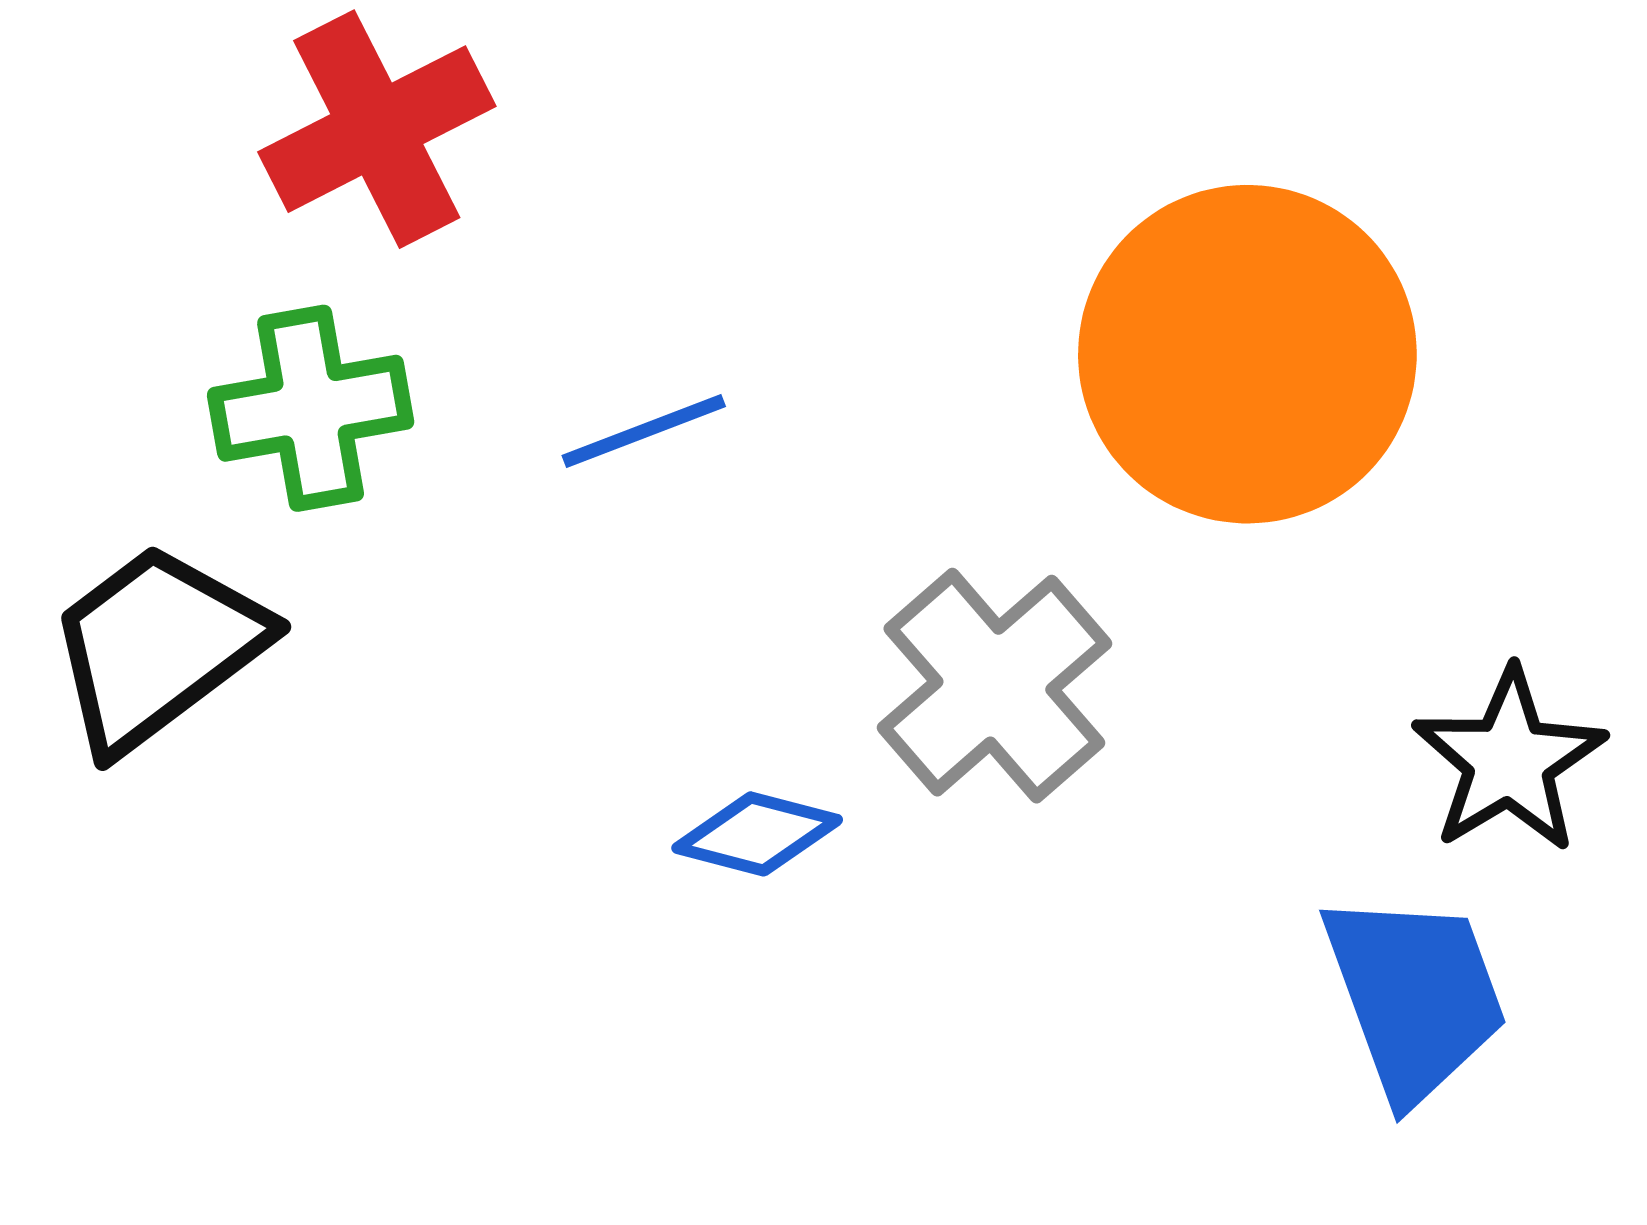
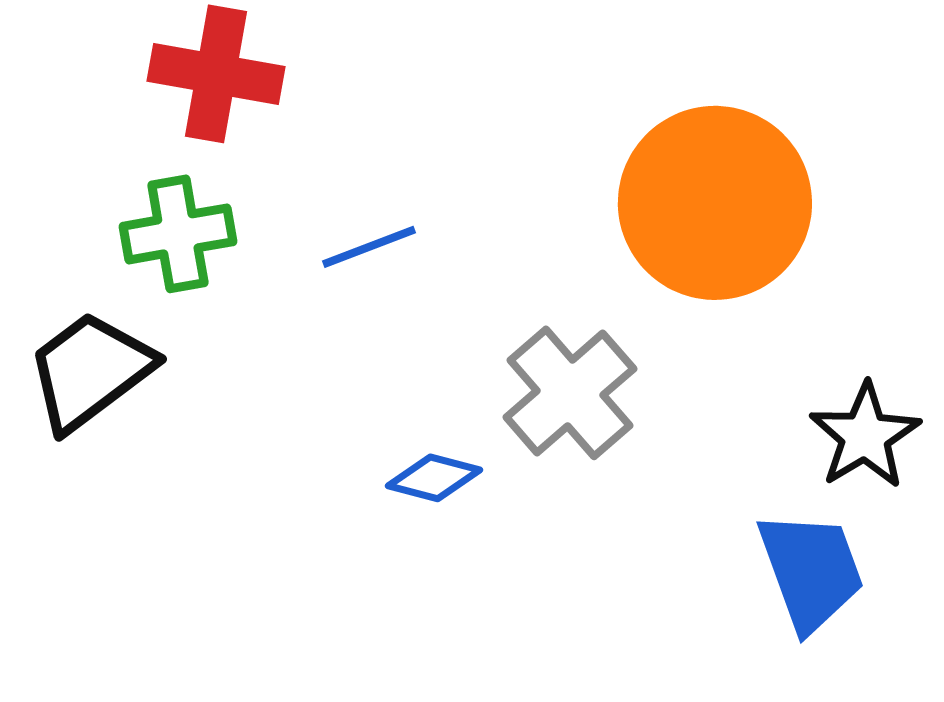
red cross: (377, 129) -> (216, 74), turned 37

